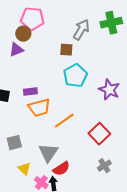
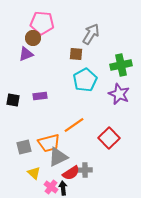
green cross: (111, 23) -> (121, 65), moved
orange trapezoid: (39, 108) -> (49, 143), moved
gray triangle: (48, 153) -> (58, 157), turned 30
gray cross: (104, 166) -> (85, 170), moved, turned 32

